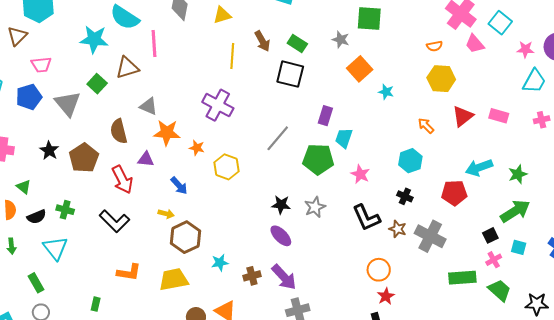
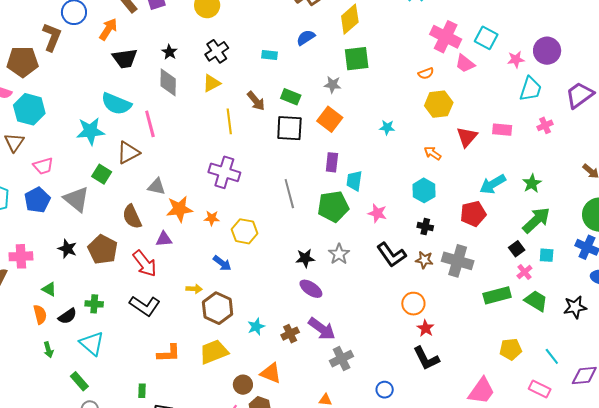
orange square: (360, 69) -> (330, 119), moved
gray line: (278, 138) -> (289, 194), turned -44
blue arrow: (179, 186) -> (222, 263), moved

